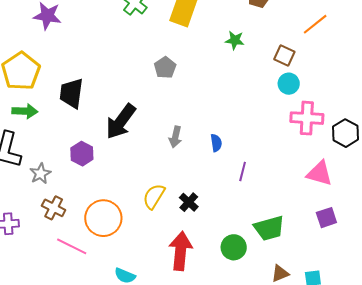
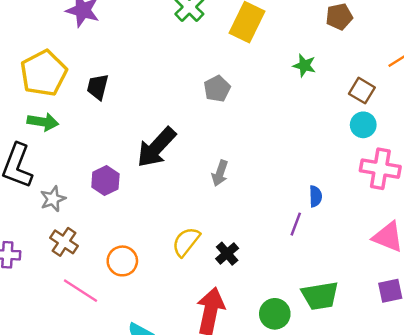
black trapezoid: (71, 93) -> (98, 87), moved, size x0.7
blue semicircle: (216, 143) -> (315, 196), moved
orange circle: (103, 218) -> (122, 261), size x0.7

